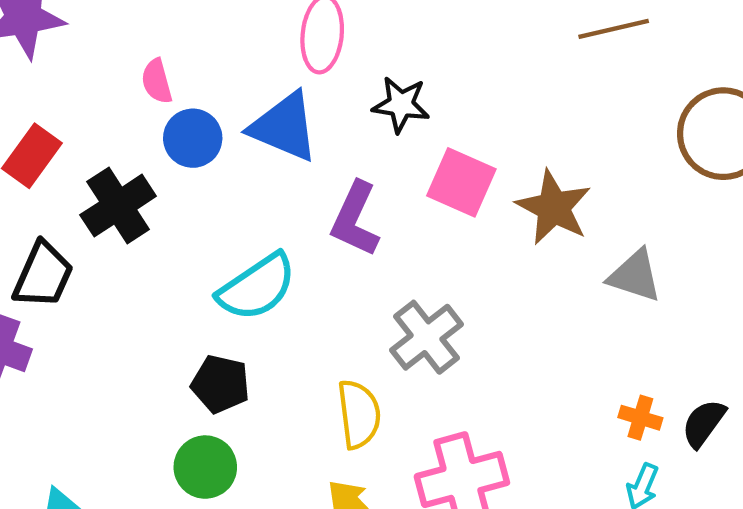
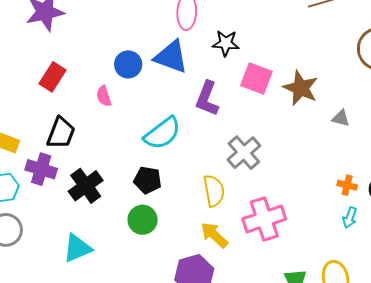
pink semicircle: (157, 81) -> (104, 96), moved
black cross: (118, 206) -> (86, 186), moved
gray triangle: (635, 276) -> (341, 118), size x0.7

